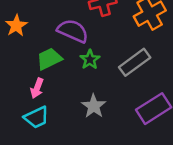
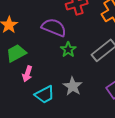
green trapezoid: (49, 59) -> (16, 53), moved
cyan trapezoid: (36, 117) -> (45, 95), moved

